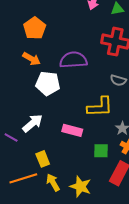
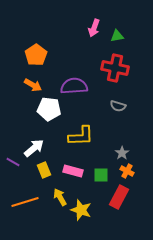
yellow L-shape: (100, 107) -> (81, 136), moved
pink rectangle: (72, 130) -> (73, 171), moved
yellow rectangle: (43, 159) -> (44, 170), moved
yellow arrow: (53, 182) -> (60, 197), moved

